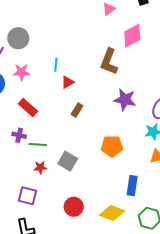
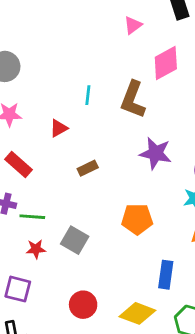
cyan line: (56, 65) -> (88, 95), moved
red triangle: (68, 82) -> (59, 128), moved
brown rectangle: (77, 110) -> (88, 168), turned 32

